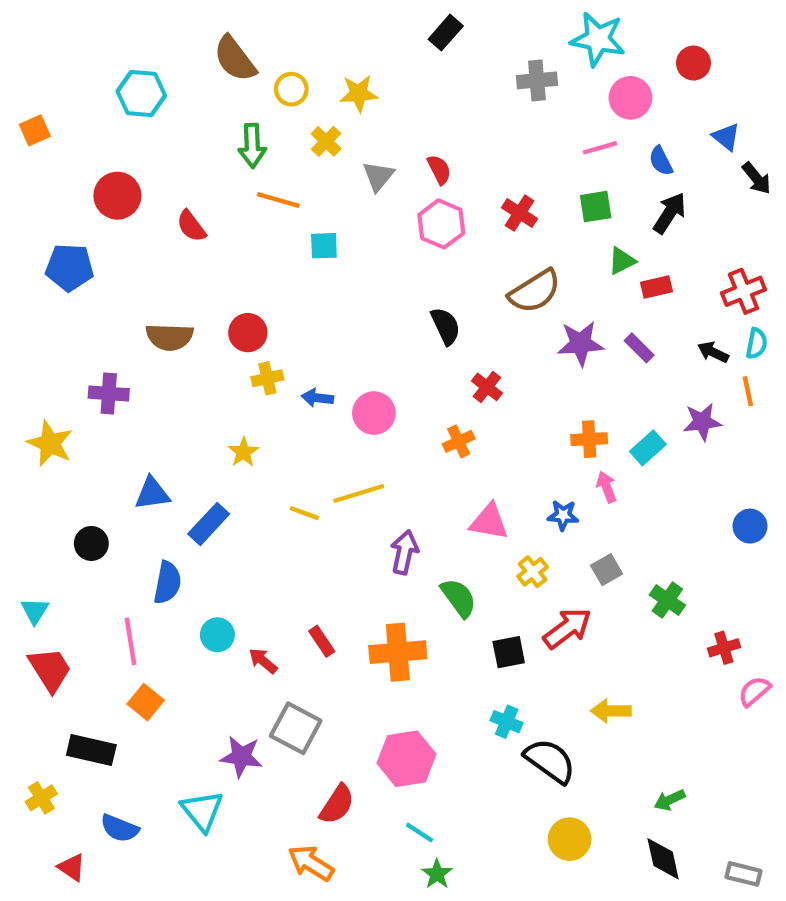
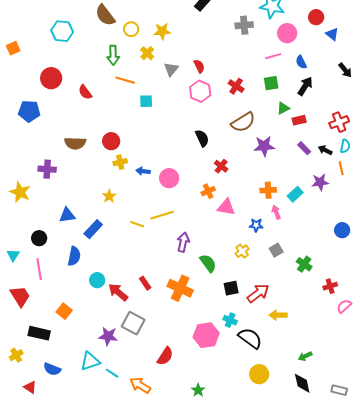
blue triangle: (726, 137) -> (332, 34), moved
purple rectangle: (639, 348) -> (304, 148), moved
pink triangle: (489, 522) -> (226, 207), moved
cyan triangle: (35, 611) -> (13, 255), moved
red arrow: (567, 628) -> (258, 293), moved
pink line: (130, 641) -> (39, 269), moved
orange cross: (398, 652) -> (180, 288), turned 30
red arrow: (263, 661) -> (118, 292), size x1.5
pink hexagon: (407, 759) -> (206, 335), moved
red semicircle: (337, 804) -> (165, 356), moved
cyan triangle: (202, 811) -> (90, 361), turned 50
cyan line: (420, 833) -> (112, 373), moved

